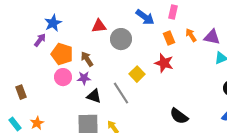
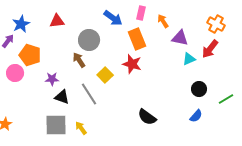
red triangle: (99, 26) -> (57, 21), moved
orange arrow: (191, 35) -> (163, 21), moved
orange rectangle: (169, 38) -> (137, 39), size x1.5
brown arrow: (87, 59) -> (79, 60), moved
pink circle: (63, 77) -> (15, 73), moved

